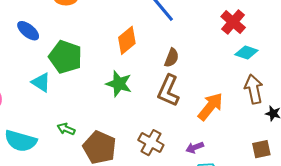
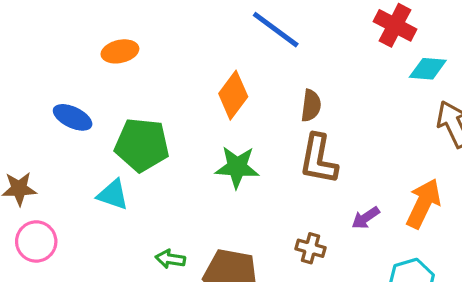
orange arrow: (210, 106) -> (423, 203), moved
brown cross: (151, 143) -> (311, 248), size x0.7
purple arrow: (195, 148) -> (366, 218), moved

